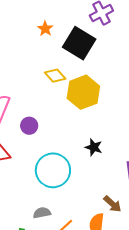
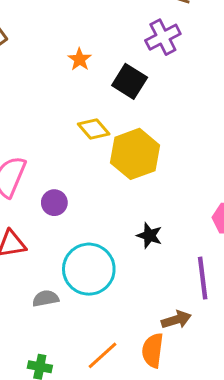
black square: (79, 43) -> (130, 81), size x0.7
brown arrow: (112, 204) -> (176, 320), turned -60
gray semicircle: (42, 213) -> (46, 298), moved

